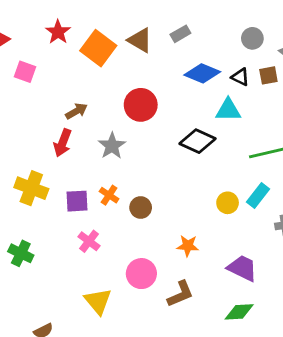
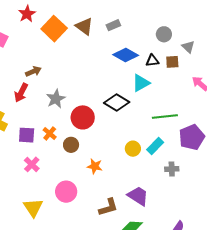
black triangle: (240, 77) -> (152, 61), turned -40
red circle: (141, 105) -> (83, 117), moved
cyan triangle: (228, 110) -> (141, 83), turned -36
orange star: (188, 246) -> (95, 166), moved
brown L-shape: (180, 294) -> (108, 207), moved

